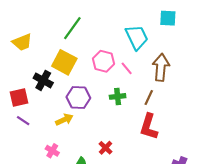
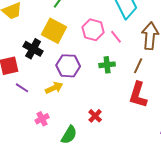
purple line: (23, 121) -> (22, 88), moved
pink cross: (52, 151) -> (42, 119), turned 32

